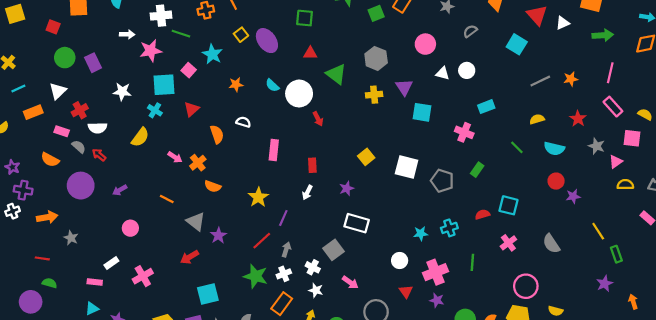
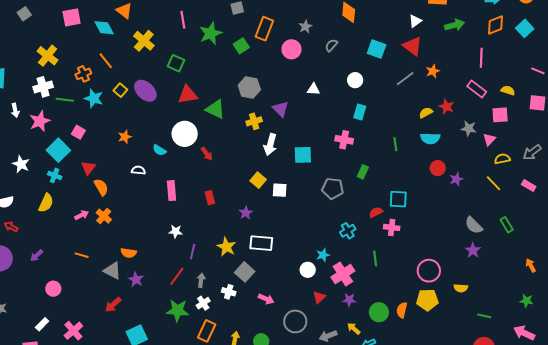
red triangle: (537, 15) -> (412, 46), moved
green square: (305, 18) -> (176, 63), turned 30
white arrow: (127, 34) -> (15, 110), turned 88
pink circle: (425, 44) -> (291, 49), moved
red triangle: (310, 53) -> (188, 95), size x1.5
cyan star: (212, 54) -> (94, 98), moved
white circle: (467, 70) -> (355, 80), moved
pink line: (610, 73) -> (481, 58), moved
cyan square: (164, 85) -> (58, 150), turned -30
cyan semicircle: (272, 85) -> (159, 150), moved
white star: (122, 92) -> (21, 164), turned 30
cyan rectangle: (486, 107) -> (360, 112), turned -42
cyan square: (422, 112) -> (303, 155), moved
yellow semicircle: (537, 119) -> (426, 113), moved
orange semicircle: (217, 134) -> (101, 187), moved
green line: (517, 147) -> (395, 144), turned 48
pink arrow: (175, 157) -> (82, 215), turned -48
white square: (407, 167) -> (280, 190), moved, size x0.7
orange semicircle: (213, 186) -> (129, 253), moved
white arrow: (307, 192) -> (270, 145), moved, size x1.5
yellow star: (258, 197) -> (226, 247), moved
yellow line: (598, 231) -> (494, 183), moved
cyan star: (421, 233) -> (323, 255), moved
pink cross: (508, 243) -> (392, 227), moved, turned -35
gray semicircle: (551, 244) -> (474, 225), moved
purple star: (605, 284) -> (473, 250), moved
white star: (316, 290) -> (176, 231), moved
red triangle: (406, 291) -> (319, 297), turned 32

